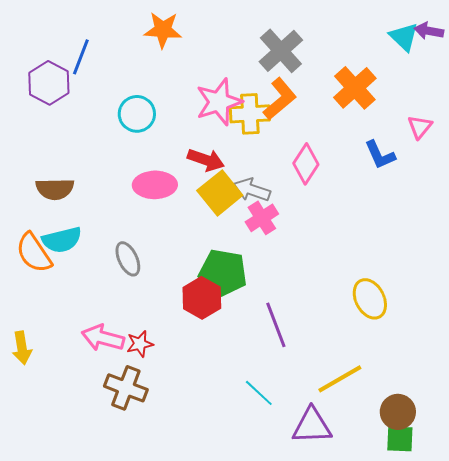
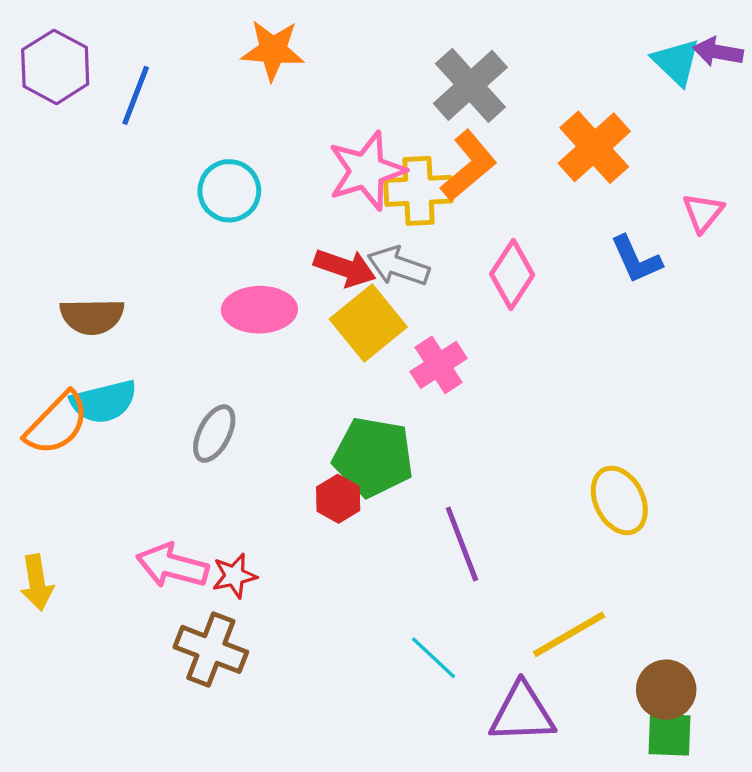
purple hexagon: (49, 83) -> (55, 67), moved
gray arrow: (252, 190) -> (398, 266), moved
orange semicircle: (34, 253) -> (57, 423), turned -102
gray ellipse: (128, 259) -> (214, 434), turned 52
red hexagon: (202, 298) -> (338, 499), size x0.7

